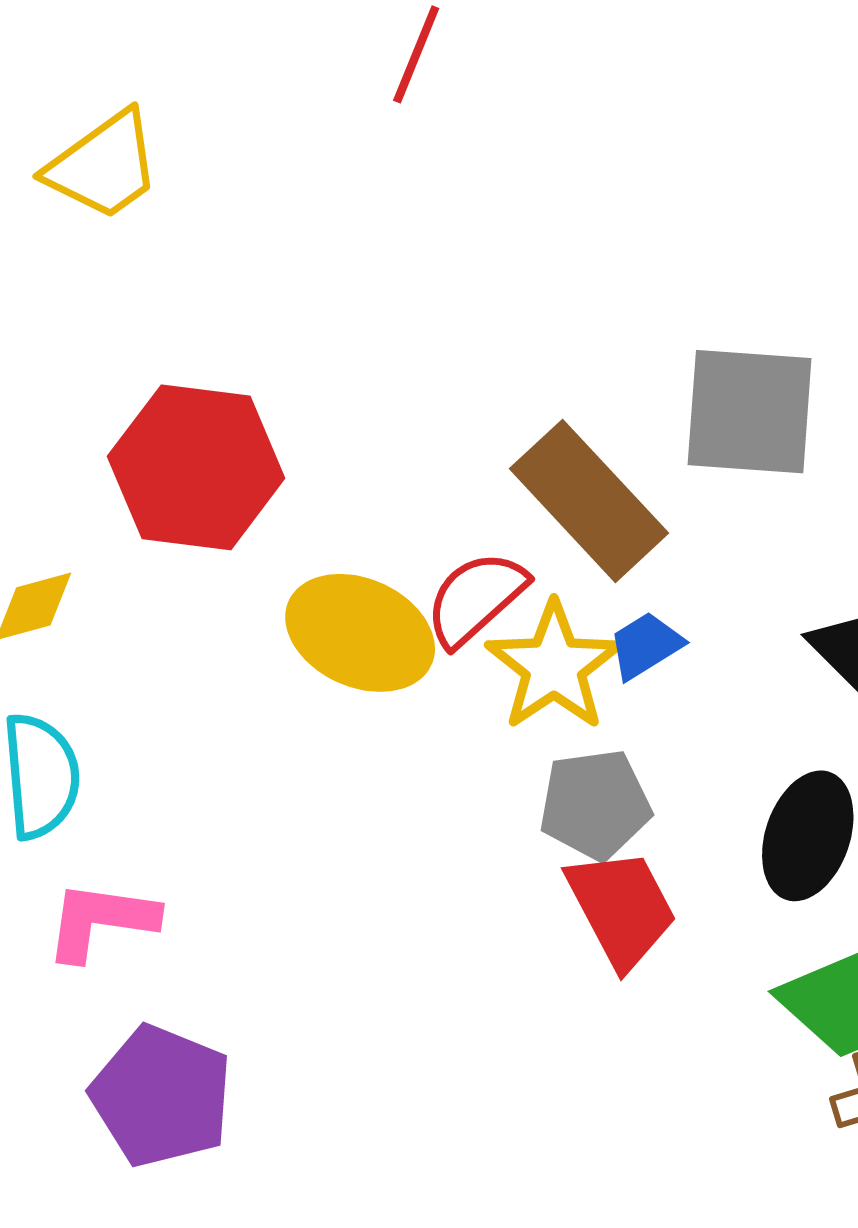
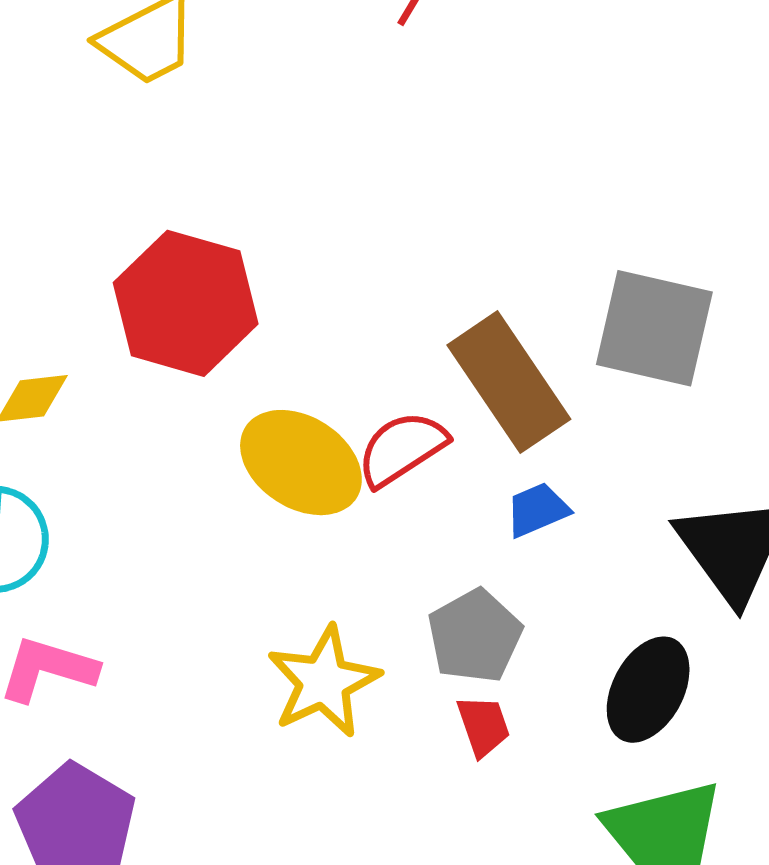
yellow star: (554, 666) -> (324, 682), moved
gray pentagon: (595, 805) -> (475, 636), turned -30
red trapezoid: (621, 908) -> (483, 726), size x0.6

